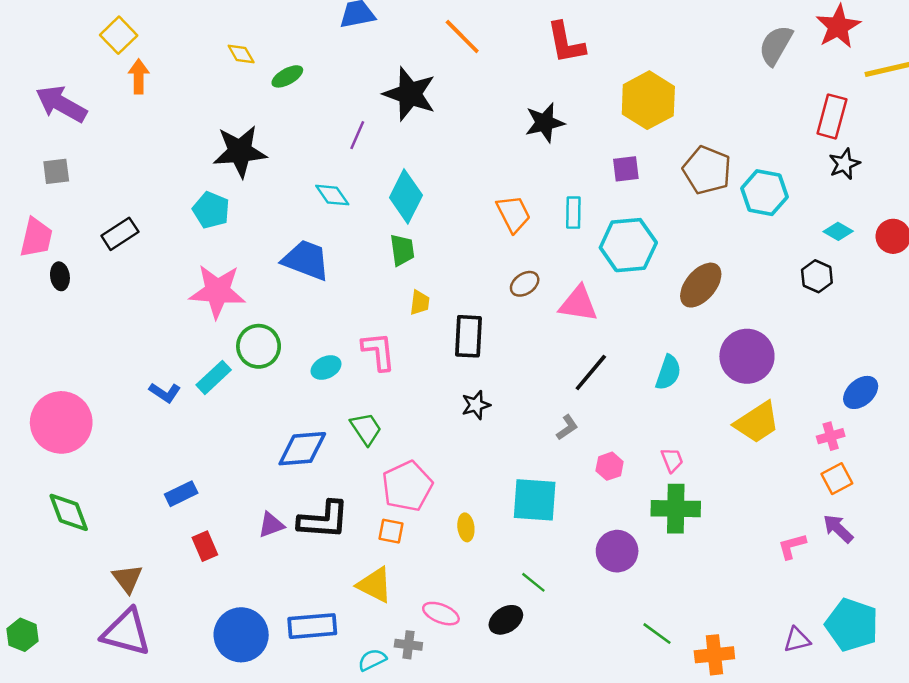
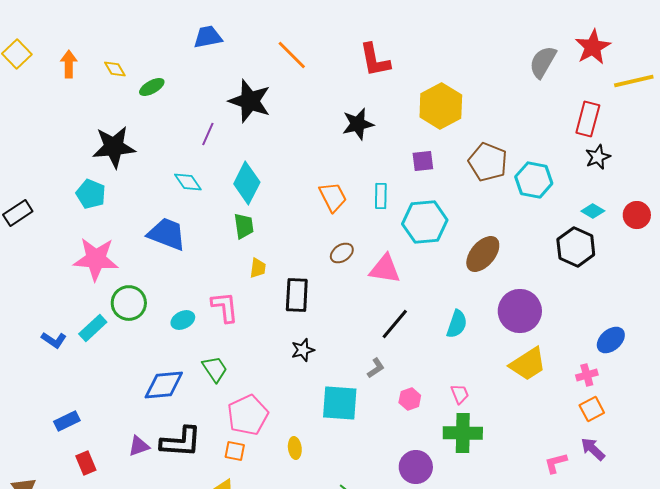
orange arrow: (139, 76) -> (69, 64), moved
black hexagon: (817, 276) -> (576, 247), size x1.5
cyan square: (535, 500) -> (340, 403), moved

